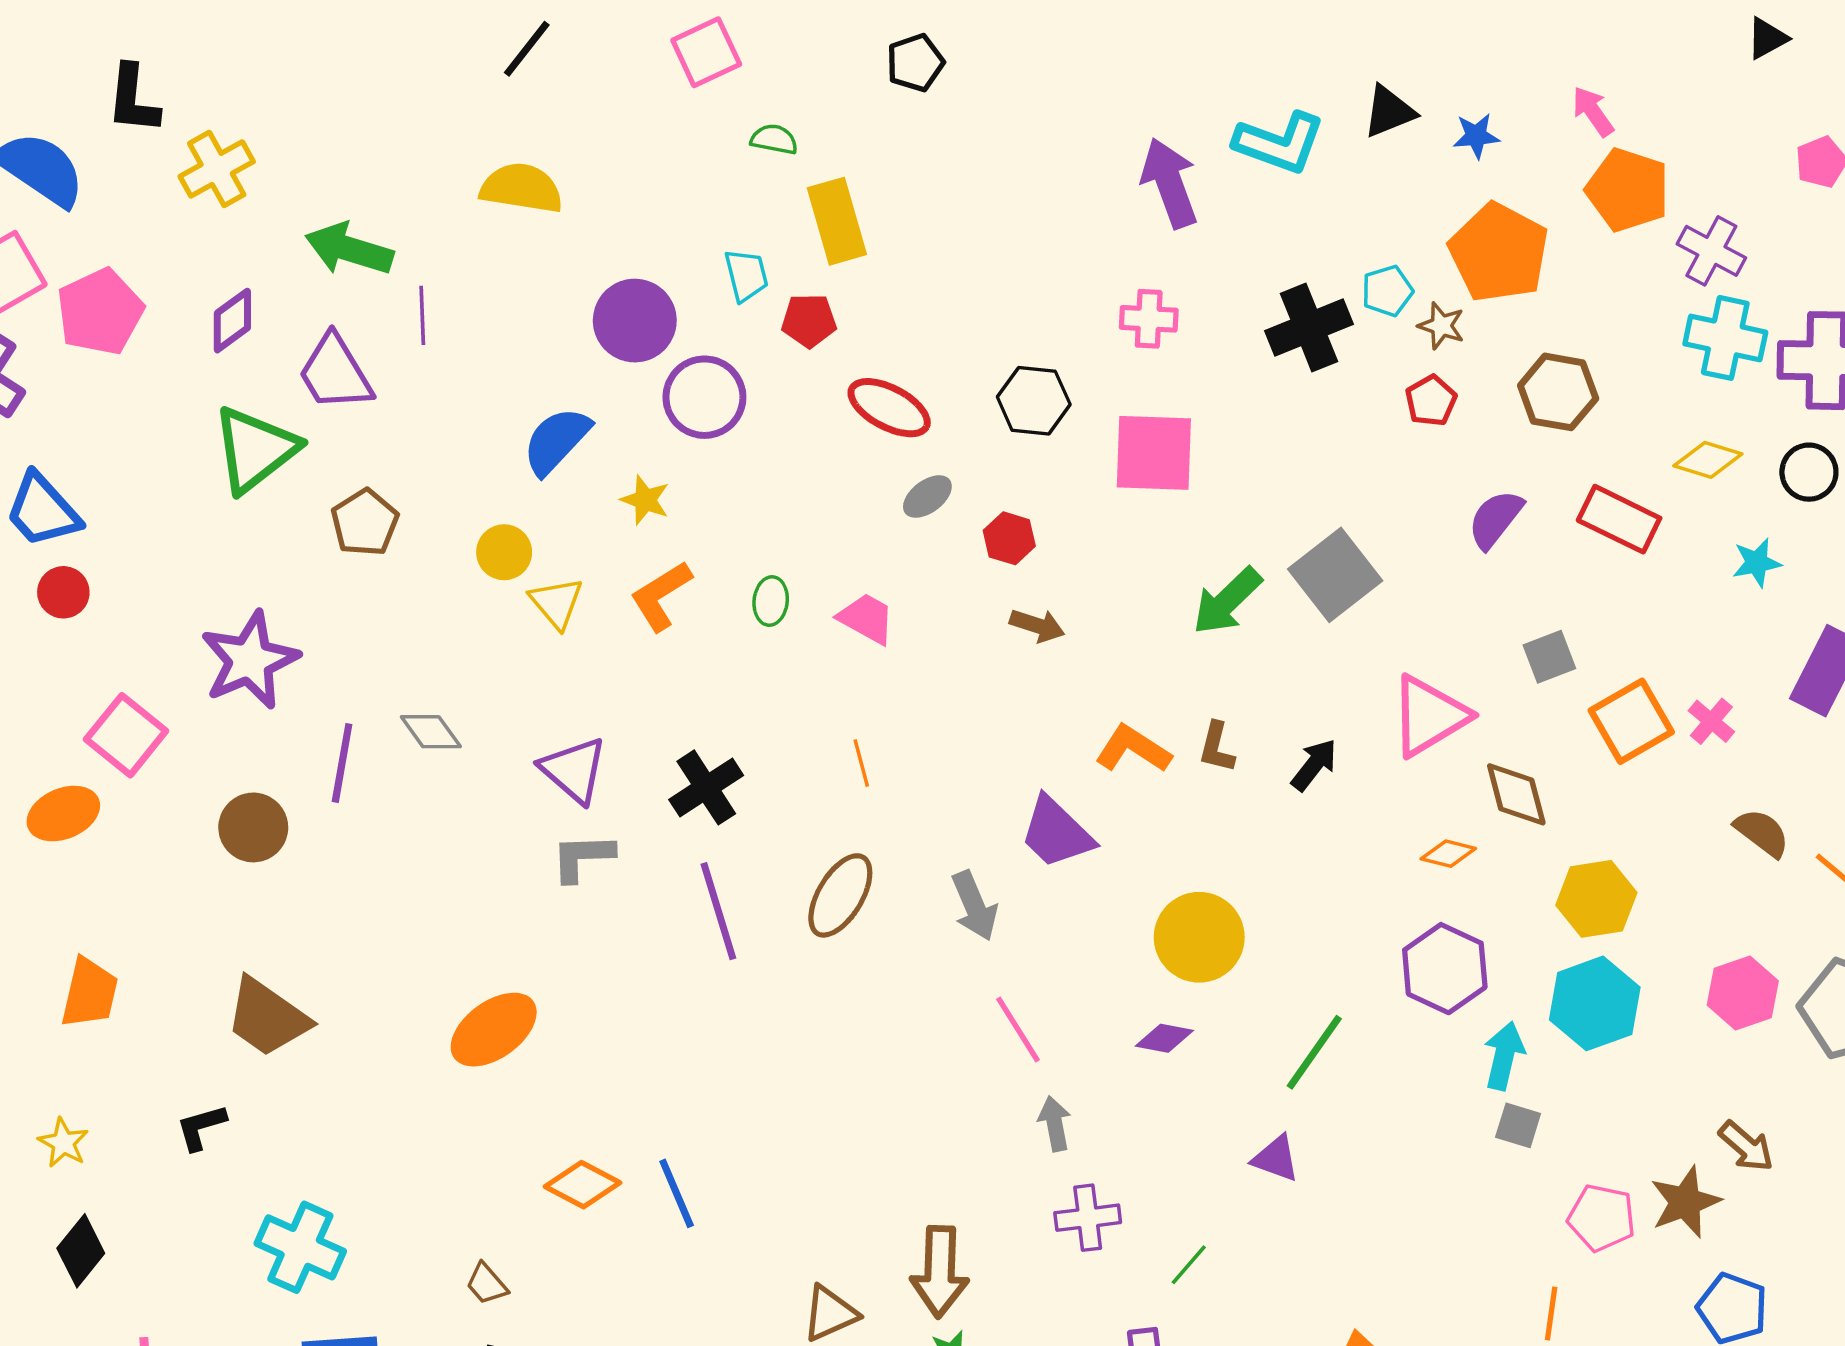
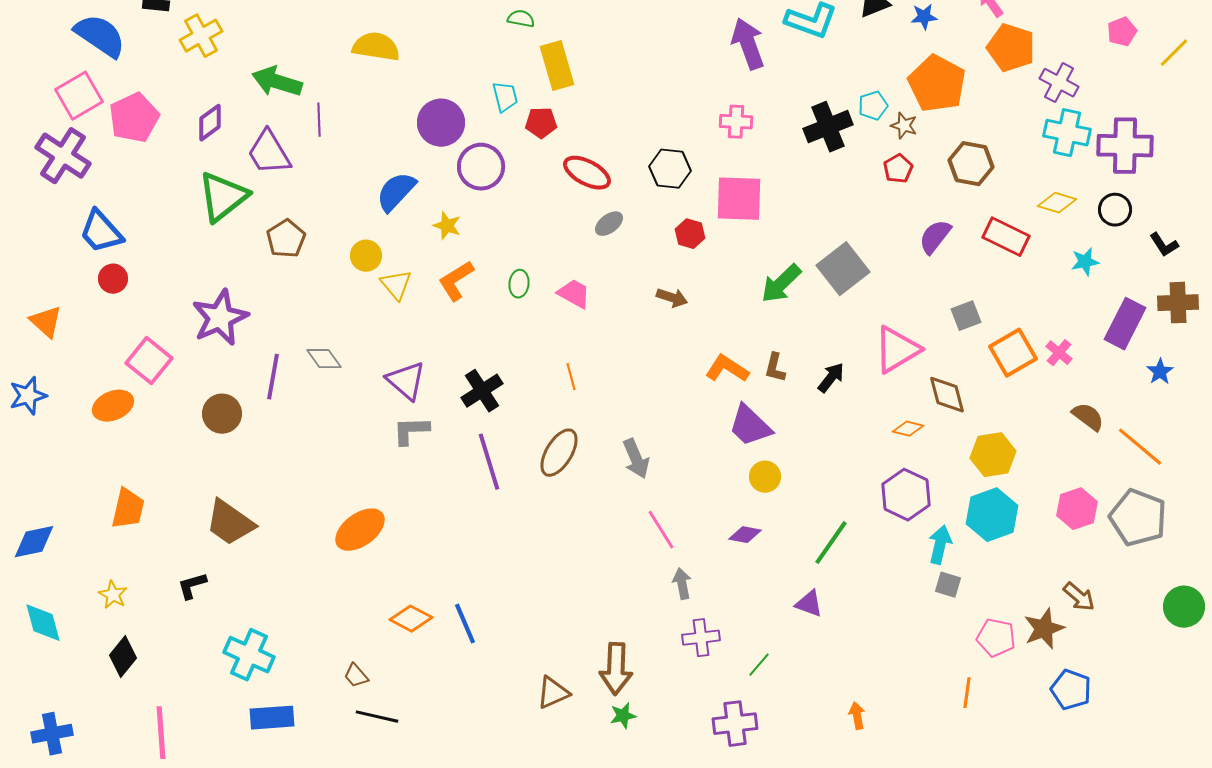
red hexagon: (1009, 538) -> (690, 234), moved
purple trapezoid: (1056, 833) -> (750, 426), moved
yellow circle: (1199, 937) -> (765, 477), size x0.6

